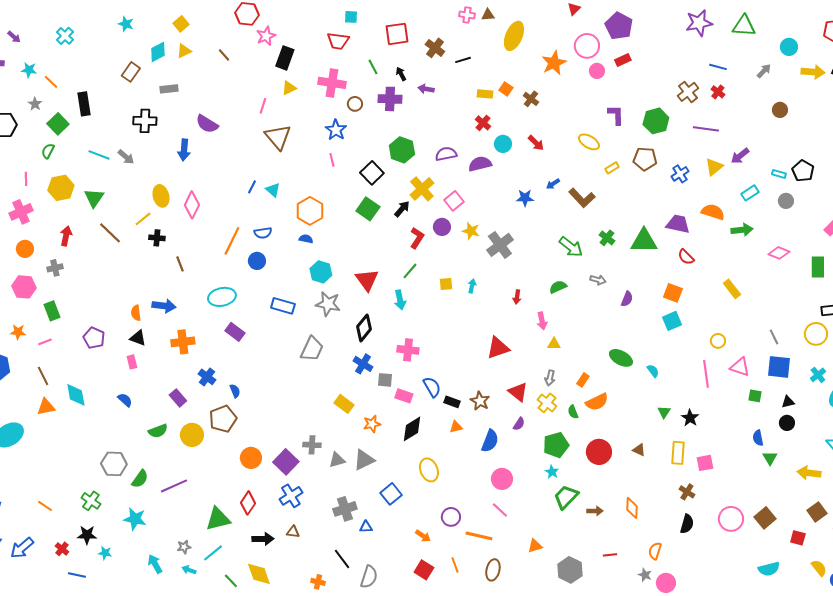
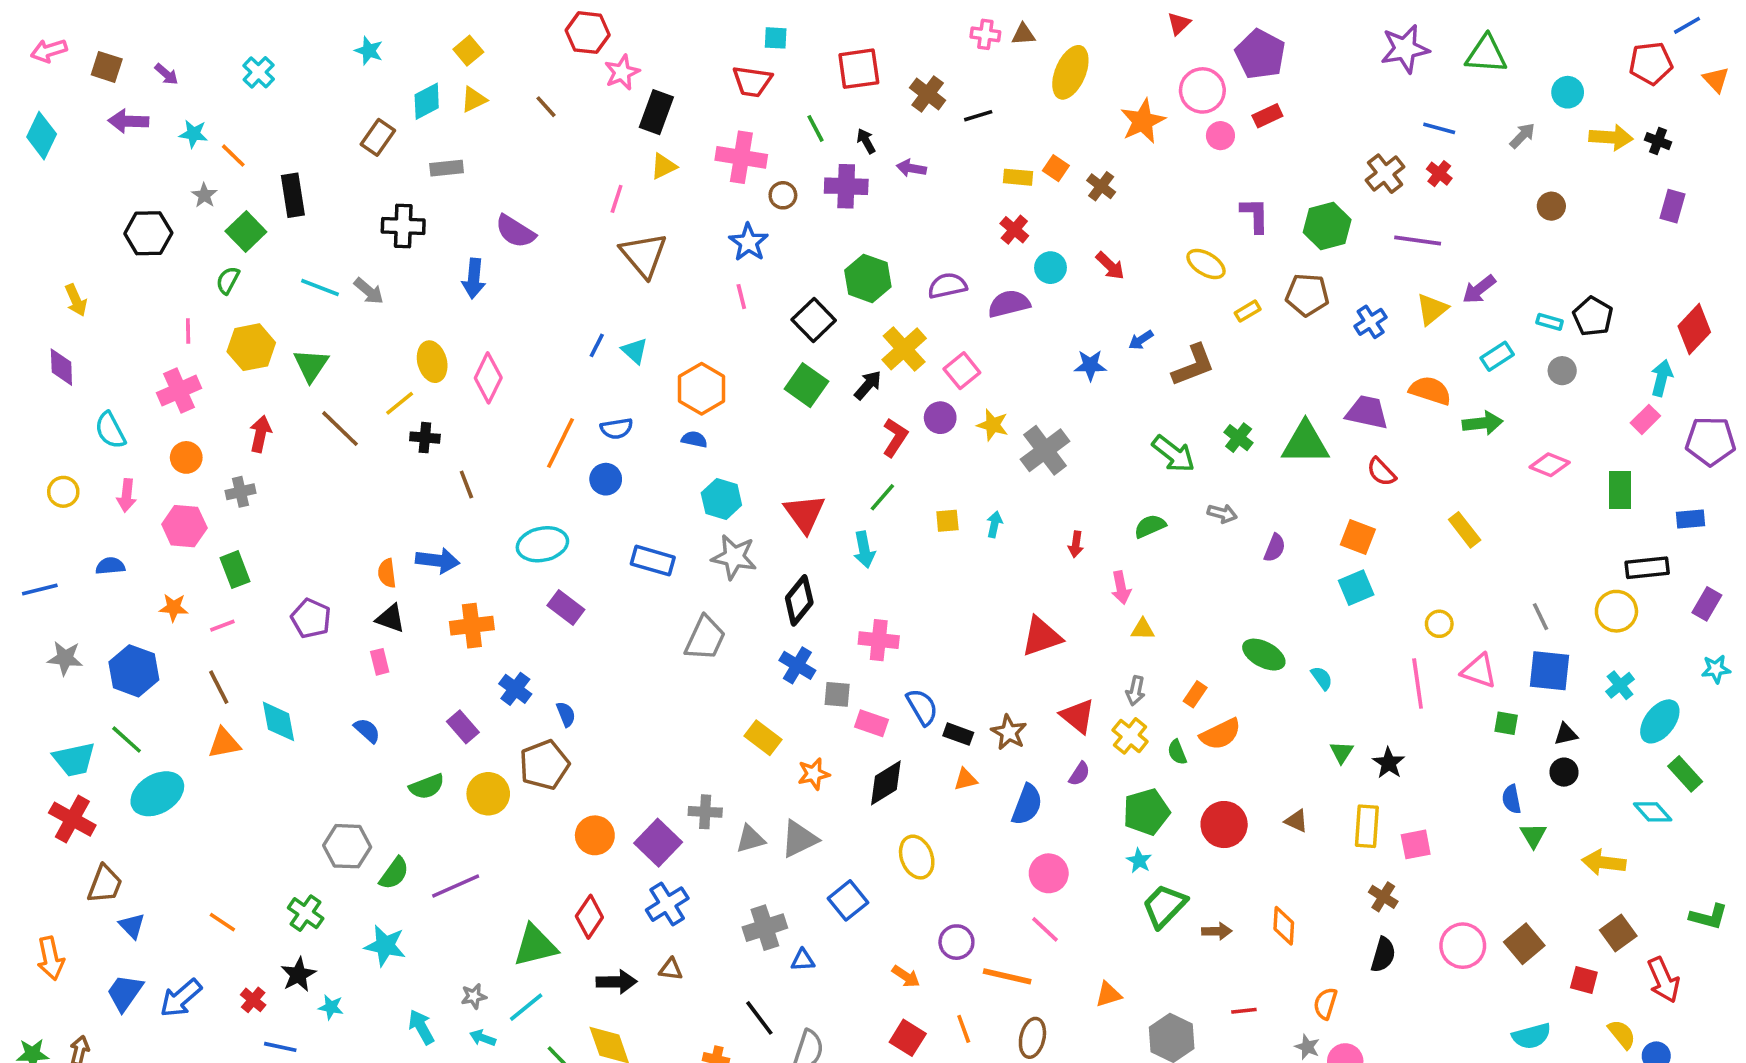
brown L-shape: (582, 198) -> (1193, 365), turned -68
black star: (87, 535) -> (298, 975), turned -30

